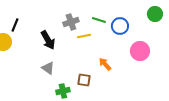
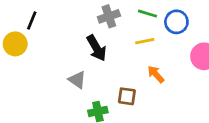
yellow line: (84, 36) -> (145, 41), moved
black arrow: (48, 40) -> (97, 48), moved

